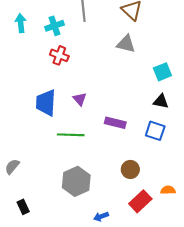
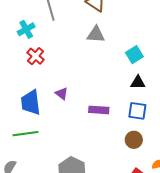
red cross: (59, 55) -> (35, 56), turned 30
green line: (71, 135) -> (25, 134), moved
brown circle: (130, 169) -> (134, 140), moved

